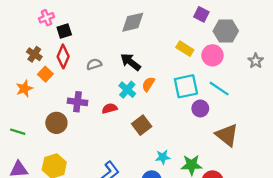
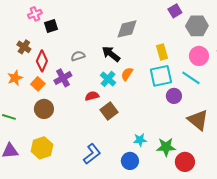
purple square: (201, 14) -> (175, 11), turned 32
gray diamond: (133, 22) -> (127, 29), moved
yellow rectangle: (185, 49) -> (162, 52), moved, turned 42
pink circle: (212, 55) -> (199, 56), moved
red diamond: (63, 56) -> (42, 61), moved
orange square: (45, 74) -> (38, 84), moved
purple cross: (77, 102) -> (63, 78), moved, turned -36
brown square: (142, 125) -> (109, 111), moved

